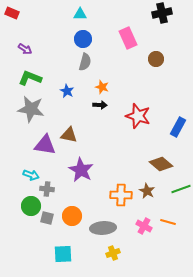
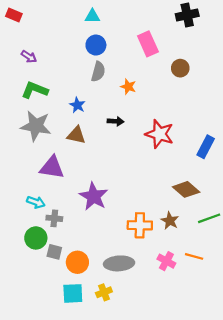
orange star: (102, 87) -> (128, 87), moved
brown triangle: (69, 135) -> (76, 135), moved
orange circle: (72, 216) -> (77, 262), moved
yellow cross: (113, 253) -> (104, 292), moved

